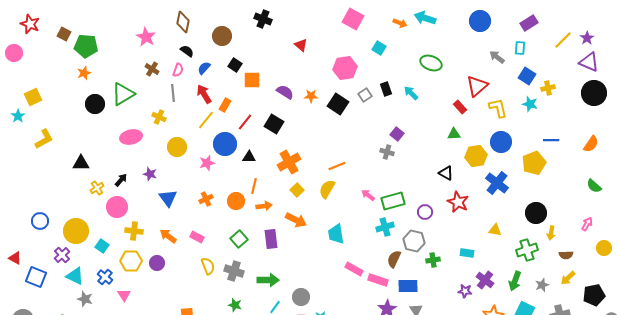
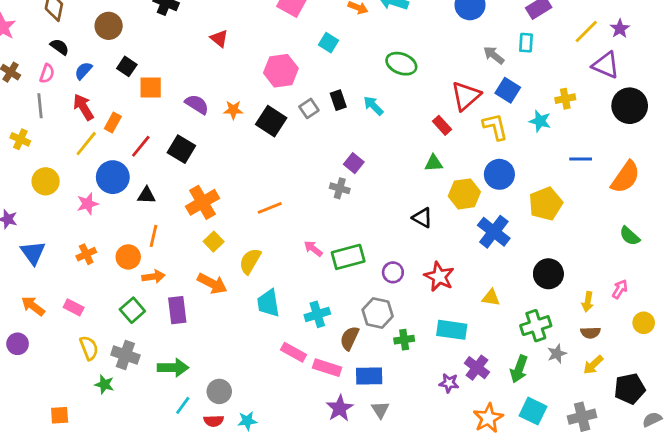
purple triangle: (589, 62) -> (606, 65), moved
blue square: (527, 76) -> (508, 90), moved
blue line: (551, 140) -> (581, 159), moved
orange semicircle: (591, 144) -> (625, 177), size x1.4
yellow semicircle: (327, 189) -> (250, 261), moved
red star: (458, 202) -> (439, 277), moved
orange arrow: (264, 206) -> (153, 277), moved
cyan cross: (385, 227) -> (317, 314), moved
yellow arrow: (551, 233) -> (588, 302), moved
cyan rectangle: (467, 253) -> (452, 330), size x1.5
gray star: (542, 285) -> (557, 354), moved
green star: (235, 305) -> (104, 384), moved

